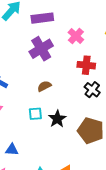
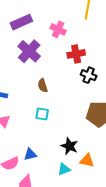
brown semicircle: (44, 86) -> (43, 86), turned -64
cyan square: (35, 114) -> (42, 114), turned 32
black star: (57, 119) -> (69, 146), moved

